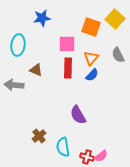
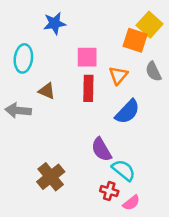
orange square: (91, 27) -> (135, 40), moved
blue semicircle: (92, 75) -> (127, 112), moved, size x1.5
brown cross: (39, 136) -> (51, 177), size x1.5
cyan semicircle: (63, 147) -> (124, 170), moved, turned 138
red cross: (87, 157) -> (109, 191), moved

